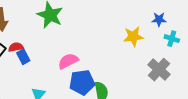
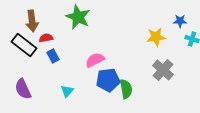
red semicircle: (16, 47) -> (46, 38), moved
gray cross: (159, 70) -> (163, 70), moved

